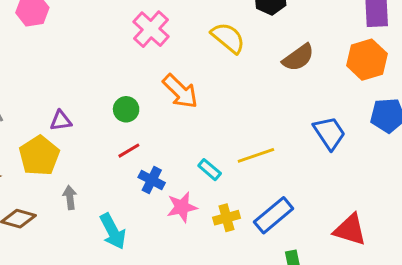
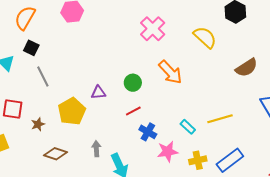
brown semicircle: (298, 58) -> (247, 68), moved
purple triangle: (61, 121) -> (98, 92), moved
gray arrow: (70, 197) -> (96, 149), moved

